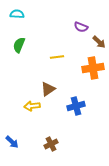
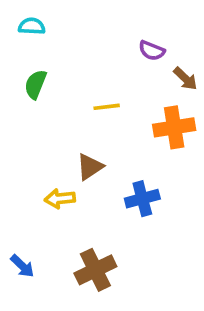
brown cross: (51, 144) -> (95, 270), size x1.5

